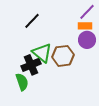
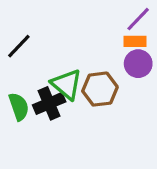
black line: (32, 21) -> (19, 46), moved
green semicircle: (22, 82) -> (19, 107), moved

